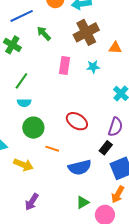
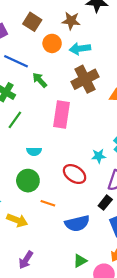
blue line: (22, 16) -> (16, 61), turned 50
pink rectangle: (64, 65) -> (62, 114), size x1.4
cyan star: (93, 67) -> (99, 156), moved
green line: (21, 81) -> (15, 120), moved
cyan semicircle: (24, 103) -> (34, 151), moved

